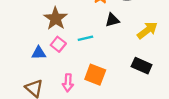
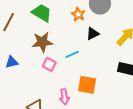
brown star: (56, 18) -> (42, 42), turned -30
blue triangle: (39, 53) -> (12, 62), moved

